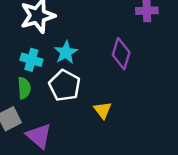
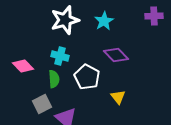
cyan star: (66, 52) -> (104, 21), moved
purple diamond: (121, 54) -> (116, 55), moved, turned -60

